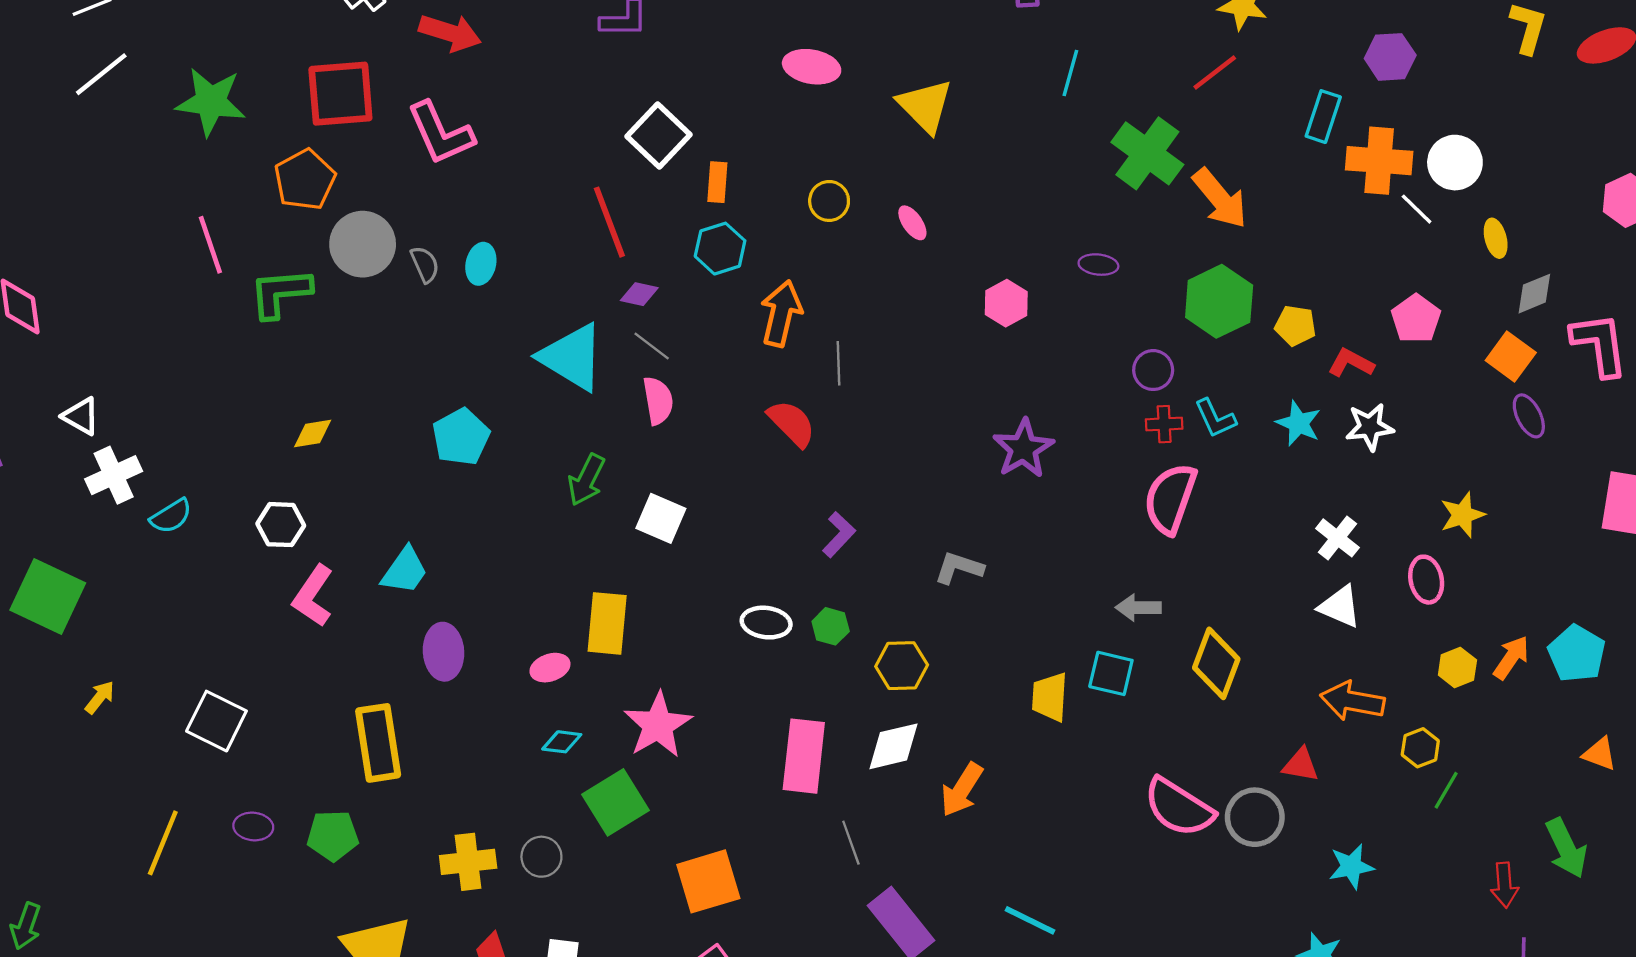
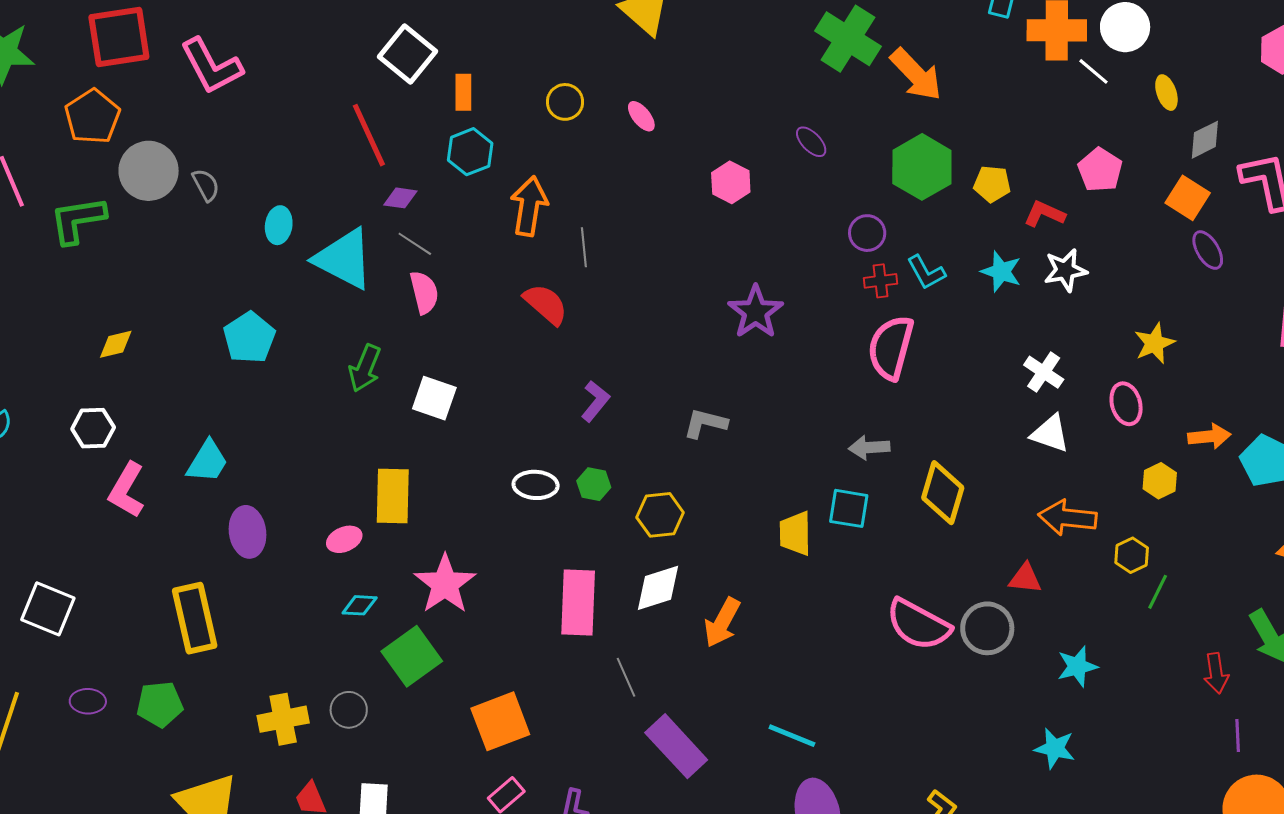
cyan ellipse: (481, 264) -> (279, 225), moved
purple ellipse: (1098, 265) -> (811, 142), turned 44
orange arrow: (1511, 658) -> (1209, 436), moved, turned 54

